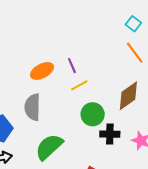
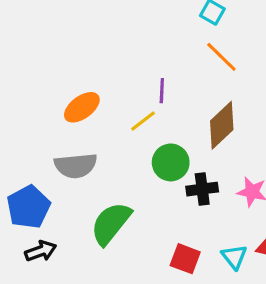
purple line: (72, 66) -> (162, 91), moved, turned 35
gray semicircle: (32, 107) -> (76, 166), turned -88

